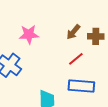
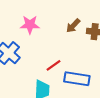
red line: (76, 59) -> (54, 65), moved

